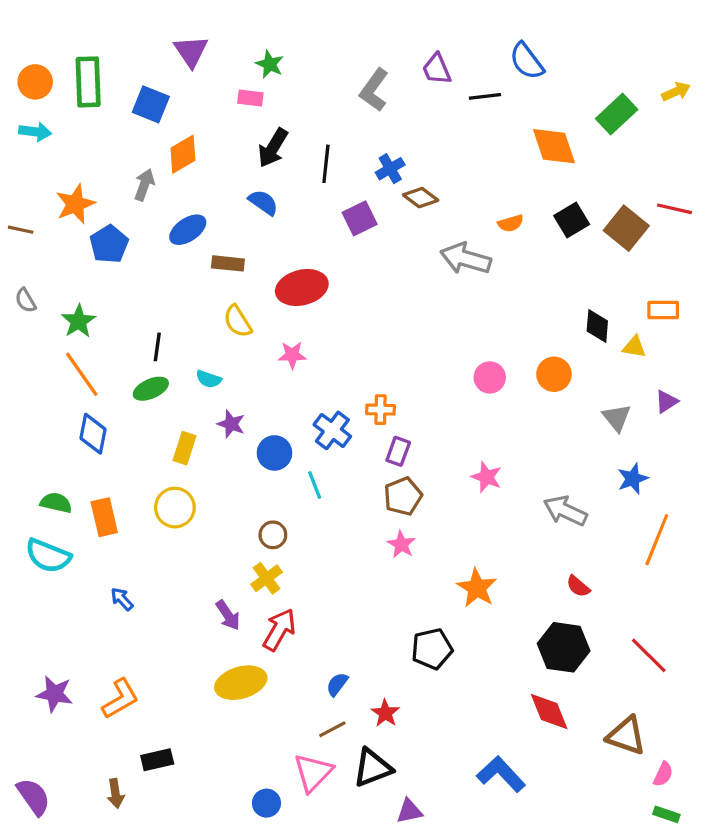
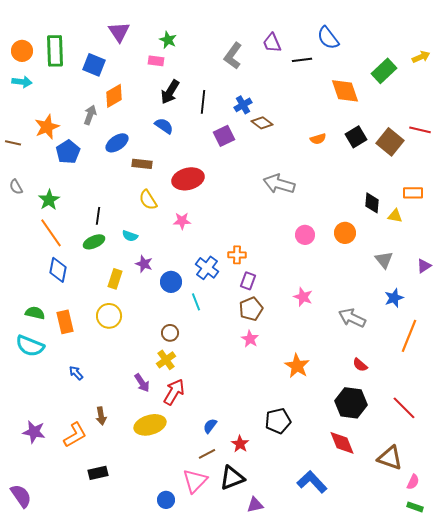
gray arrow: (466, 259) -> (279, 184), moved
purple triangle: (666, 402) -> (424, 266), moved
black pentagon: (432, 649) -> (278, 421), moved
brown arrow: (115, 793) -> (101, 416), moved

